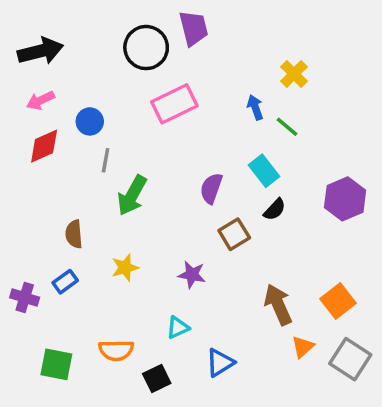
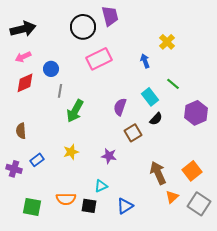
green line: (287, 127) -> (173, 84), moved
brown semicircle: (74, 234) -> (21, 131), moved
black square: (157, 378) -> (89, 206), moved, turned 35

